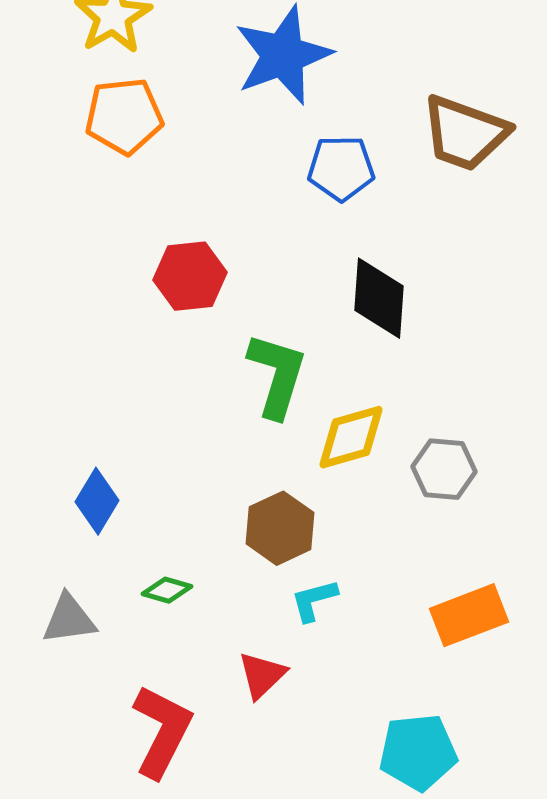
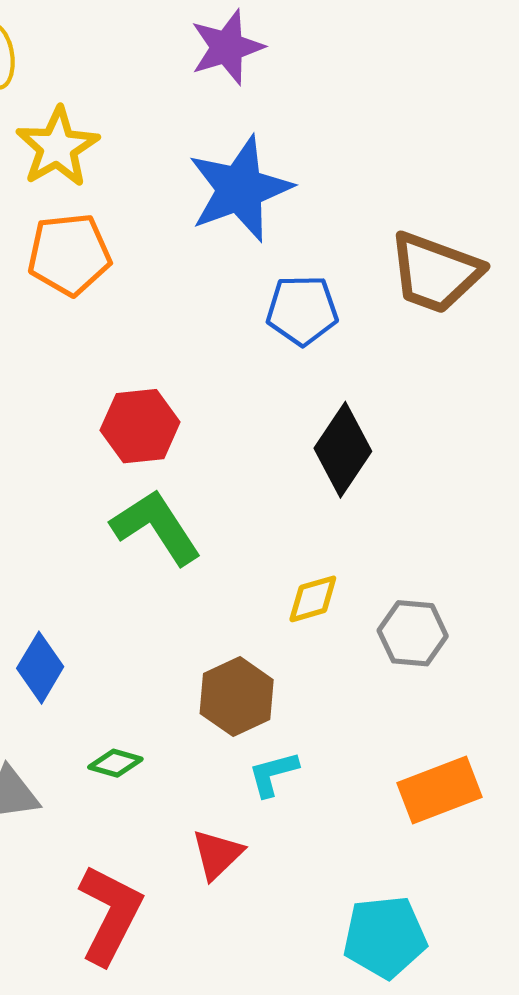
black diamond: (379, 298) -> (343, 450), turned 30
green L-shape: (277, 375) -> (156, 527), moved, turned -50
yellow diamond: (351, 437) -> (313, 599), size x0.7

